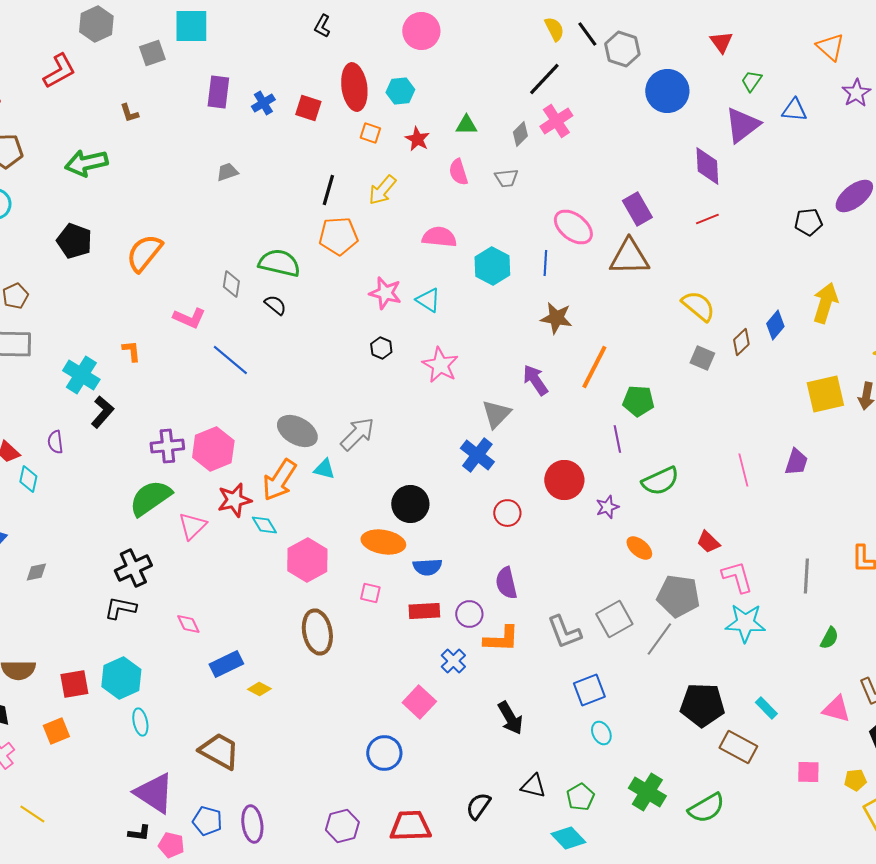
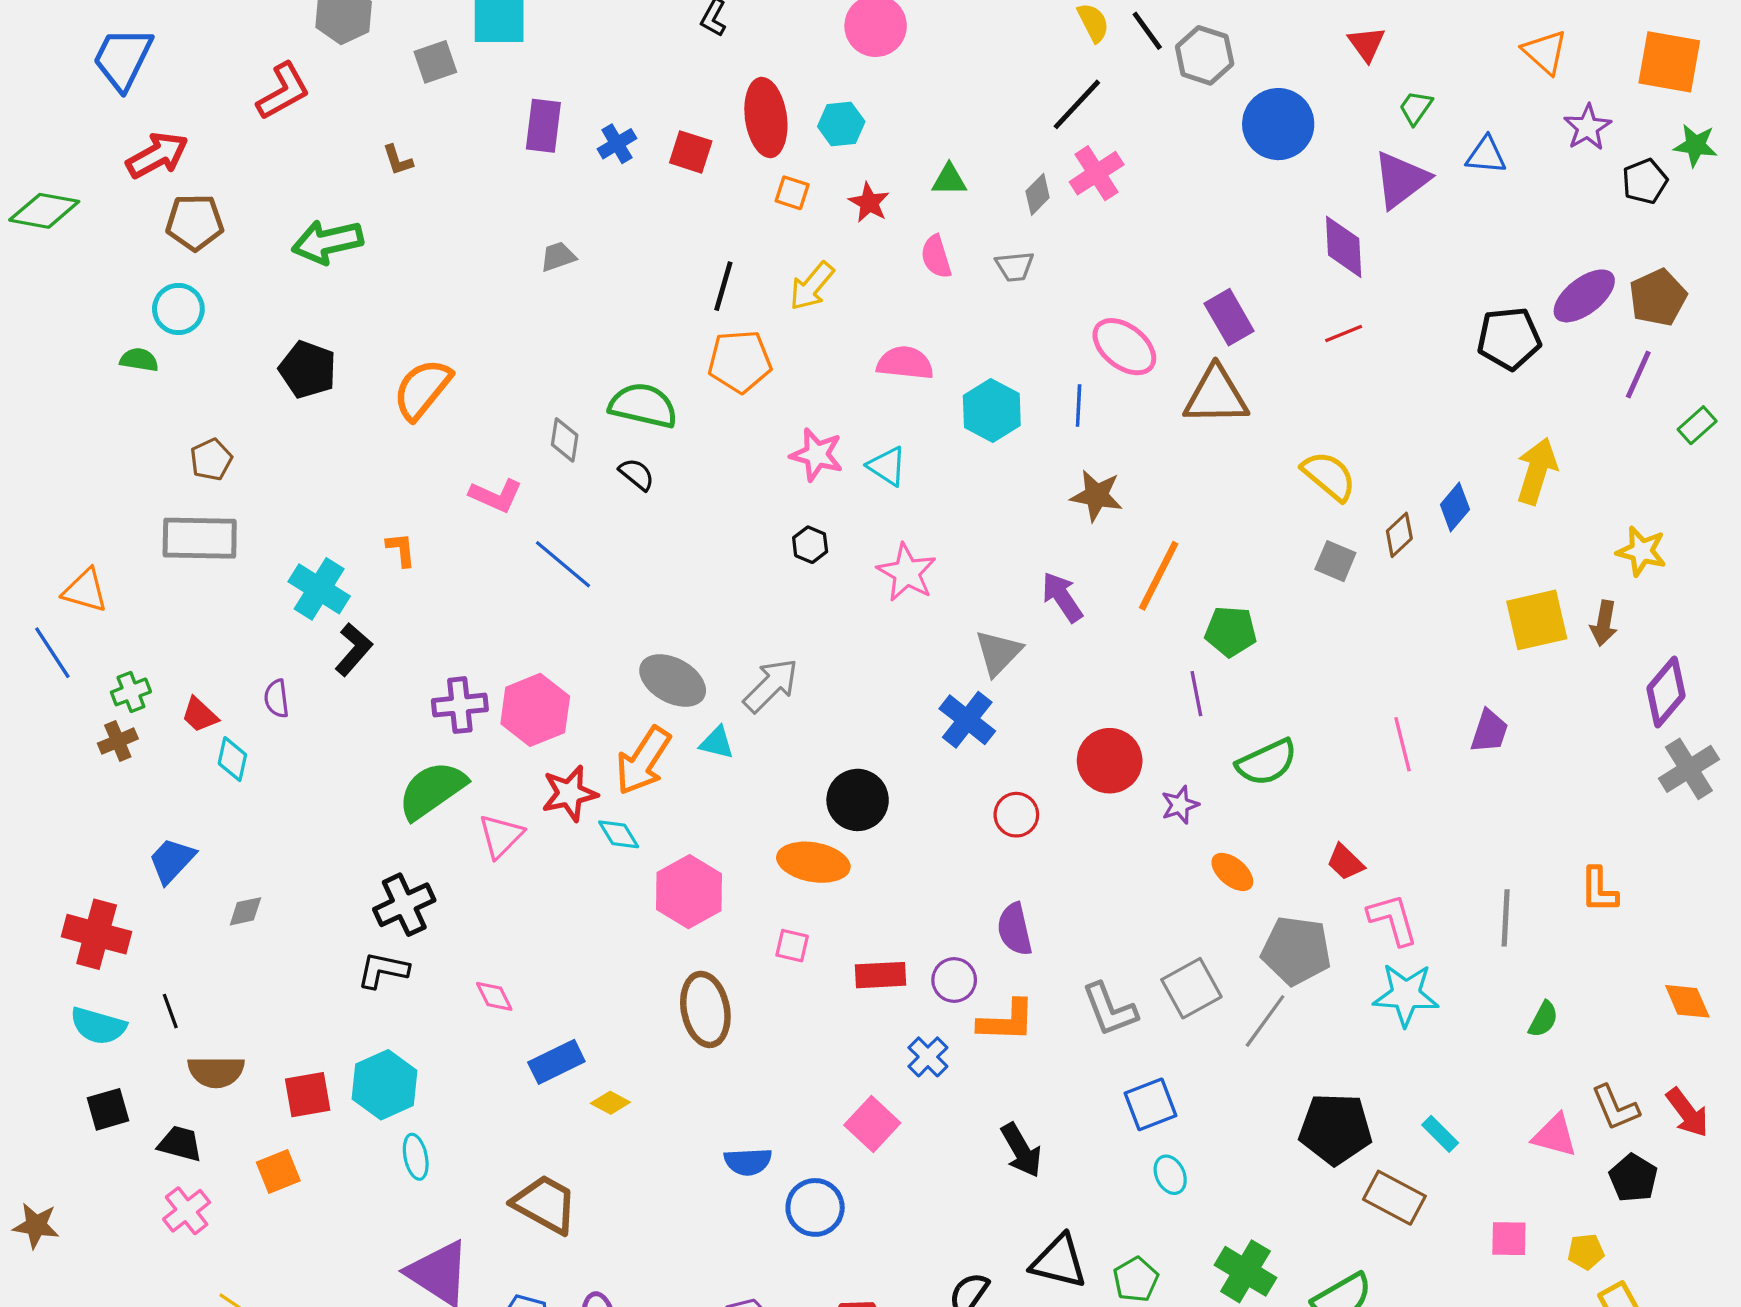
black pentagon: (808, 222) -> (1509, 338), size x1.4
blue semicircle: (427, 567) -> (748, 1162), moved
black triangle: (533, 786) -> (1059, 1261), size x1.4

